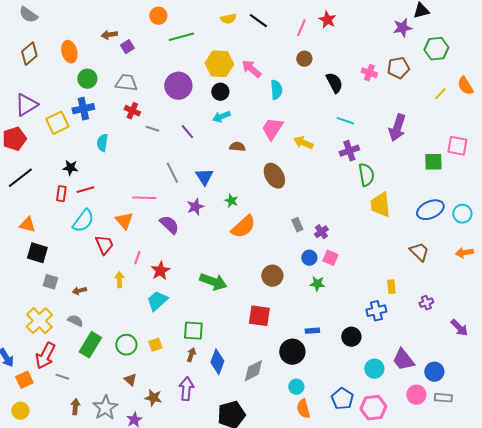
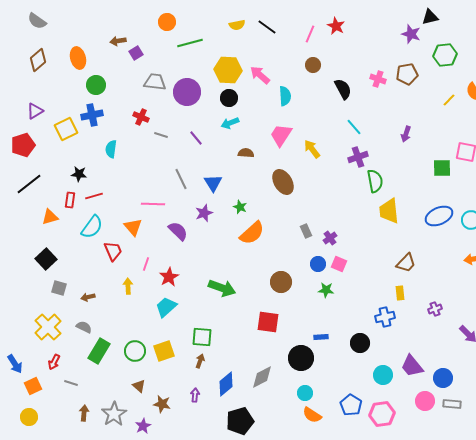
purple star: (402, 28) -> (411, 34), turned 30
gray trapezoid: (126, 83) -> (155, 82), moved
purple triangle: (26, 105) -> (35, 111), size x0.7
cyan line: (345, 121) -> (354, 127), turned 30
purple arrow: (397, 128) -> (406, 134), size x0.6
yellow arrow: (303, 143) -> (312, 149), turned 30
orange triangle: (27, 225) -> (50, 217), moved, turned -30
brown trapezoid: (419, 252) -> (406, 263), moved, turned 90
black square: (37, 253) -> (46, 259), turned 30
yellow square: (155, 345) -> (164, 351), size x1.5
red arrow: (45, 356) -> (54, 362), size x0.6
blue diamond: (217, 362) -> (226, 384), moved, turned 30
purple arrow: (186, 389) -> (195, 395), size x0.6
orange semicircle: (303, 409) -> (312, 415), turned -42

